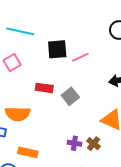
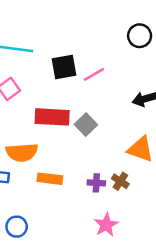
red rectangle: (44, 88) -> (52, 117), size x1.5
orange rectangle: (28, 152) -> (50, 179), moved

